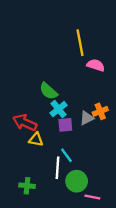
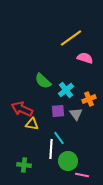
yellow line: (80, 43) -> (71, 38), turned 65
cyan cross: (59, 109) -> (66, 90), moved
gray triangle: (87, 118) -> (76, 114), moved, turned -40

